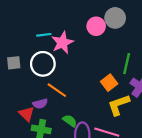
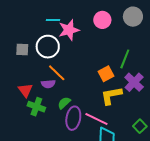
gray circle: (115, 18) -> (133, 17), moved
gray square: (14, 63) -> (22, 50), moved
purple semicircle: (40, 104) -> (48, 84), moved
green semicircle: (70, 121) -> (64, 103), turned -88

